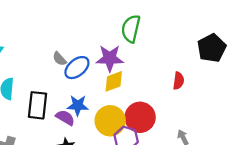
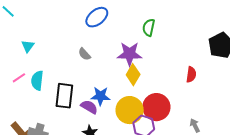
green semicircle: (131, 29) -> (149, 27), size x0.7
blue ellipse: (77, 68) -> (97, 17), moved
yellow diamond: (114, 81) -> (133, 75), turned -40

